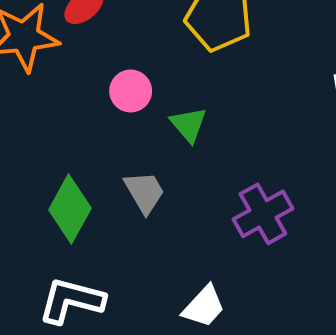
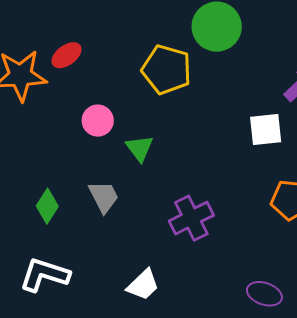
green diamond: (70, 209) -> (47, 206), size x0.7

